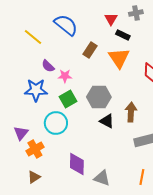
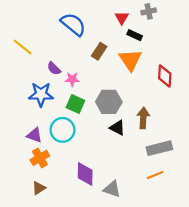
yellow line: (33, 37) -> (23, 47), moved
green square: (68, 99) -> (75, 104), turned -36
purple triangle: (21, 133) -> (34, 135), moved, turned -49
orange line: (142, 177) -> (155, 175), moved, turned 56

